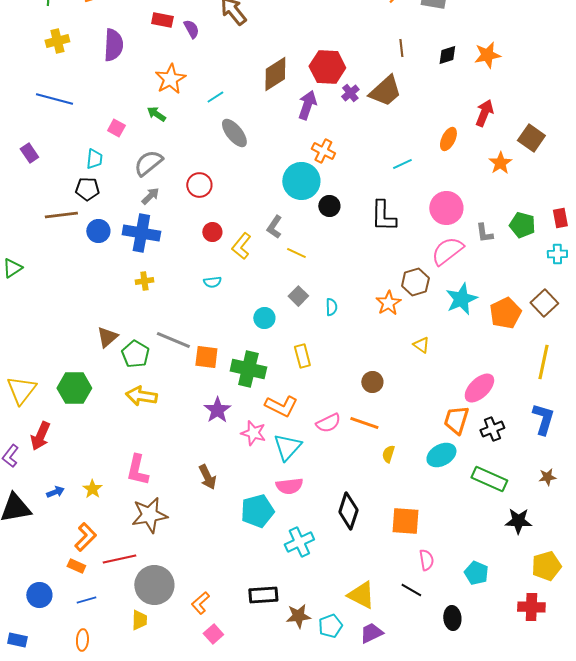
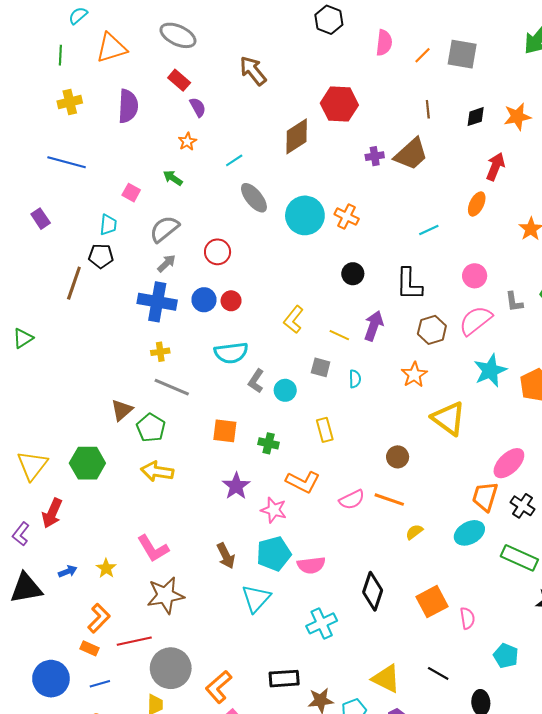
red rectangle: (162, 20) -> (179, 80), turned 30
purple semicircle: (191, 29) -> (198, 107), moved
red hexagon: (327, 67) -> (339, 104), moved
orange star: (170, 79) -> (187, 142), size x0.6
purple cross: (350, 93) -> (375, 156), turned 30
purple arrow: (307, 105) -> (374, 326), moved
red arrow: (484, 113) -> (495, 167), moved
cyan circle: (301, 181) -> (305, 215), moved
pink circle: (446, 208) -> (475, 276), size x0.7
brown line: (61, 215) -> (74, 283), turned -64
gray L-shape: (274, 227) -> (256, 381), moved
blue circle: (98, 231) -> (204, 300), moved
yellow L-shape: (241, 246) -> (294, 320), moved
yellow line: (296, 253) -> (339, 335), moved
cyan semicircle: (212, 282) -> (231, 353), size x1.8
brown hexagon: (415, 282) -> (432, 330), moved
gray square: (298, 296) -> (321, 367), turned -30
gray line: (173, 340) -> (172, 387), moved
yellow triangle: (421, 345) -> (449, 418), size x2.0
green cross: (248, 369) -> (269, 443), size x0.6
black cross: (492, 429) -> (522, 506), turned -35
cyan triangle: (287, 447) -> (256, 598), moved
yellow semicircle: (388, 454) -> (414, 532), turned 36
pink L-shape: (137, 470) -> (153, 548), turned -44
cyan pentagon: (257, 511) -> (274, 554), moved
orange square: (405, 521) -> (432, 602), turned -32
pink semicircle: (426, 560) -> (467, 618), moved
blue circle: (39, 595) -> (51, 679), size x1.4
orange L-shape: (200, 603) -> (219, 687), size x1.4

